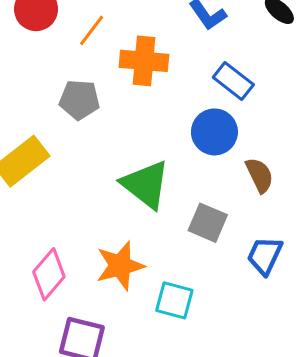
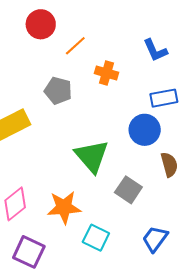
orange cross: (144, 61) -> (106, 73), size x0.7
blue rectangle: (233, 81) -> (164, 98), turned -60
blue trapezoid: (265, 256) -> (155, 239), moved

